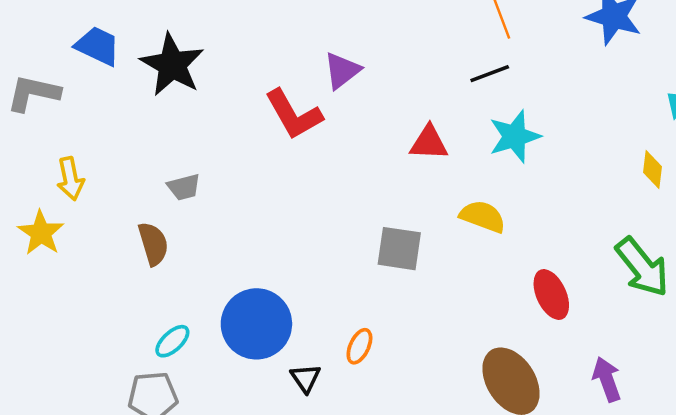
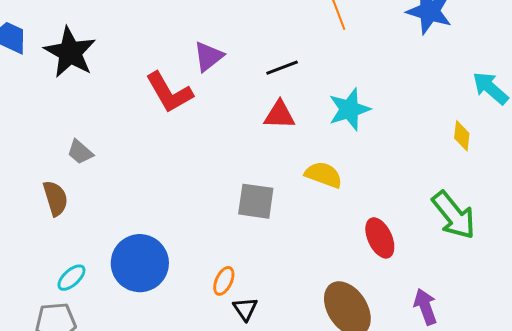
black line: (490, 74) -> (282, 68), moved
gray trapezoid: (184, 187) -> (80, 152), turned 56
black triangle: (306, 378) -> (245, 309), moved

